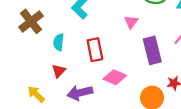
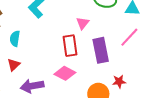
red rectangle: (95, 50) -> (70, 46), moved

